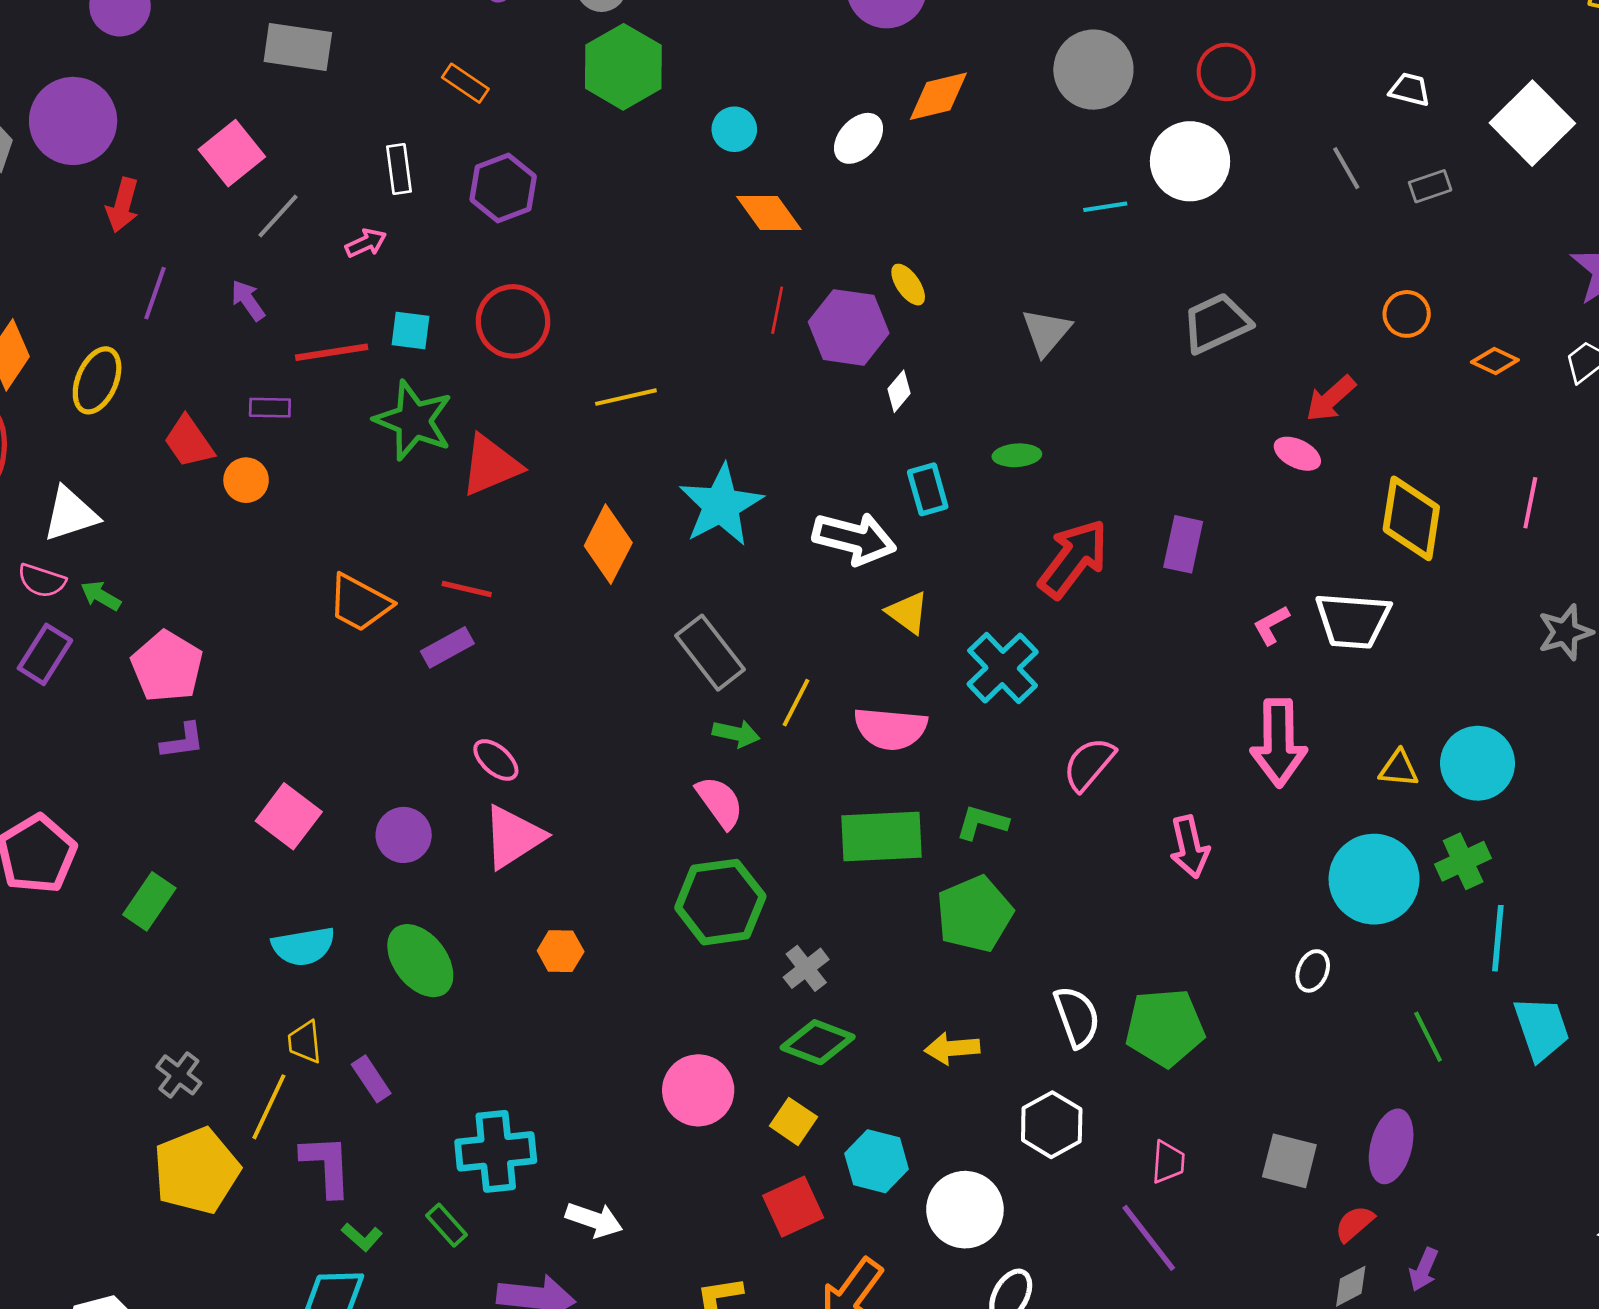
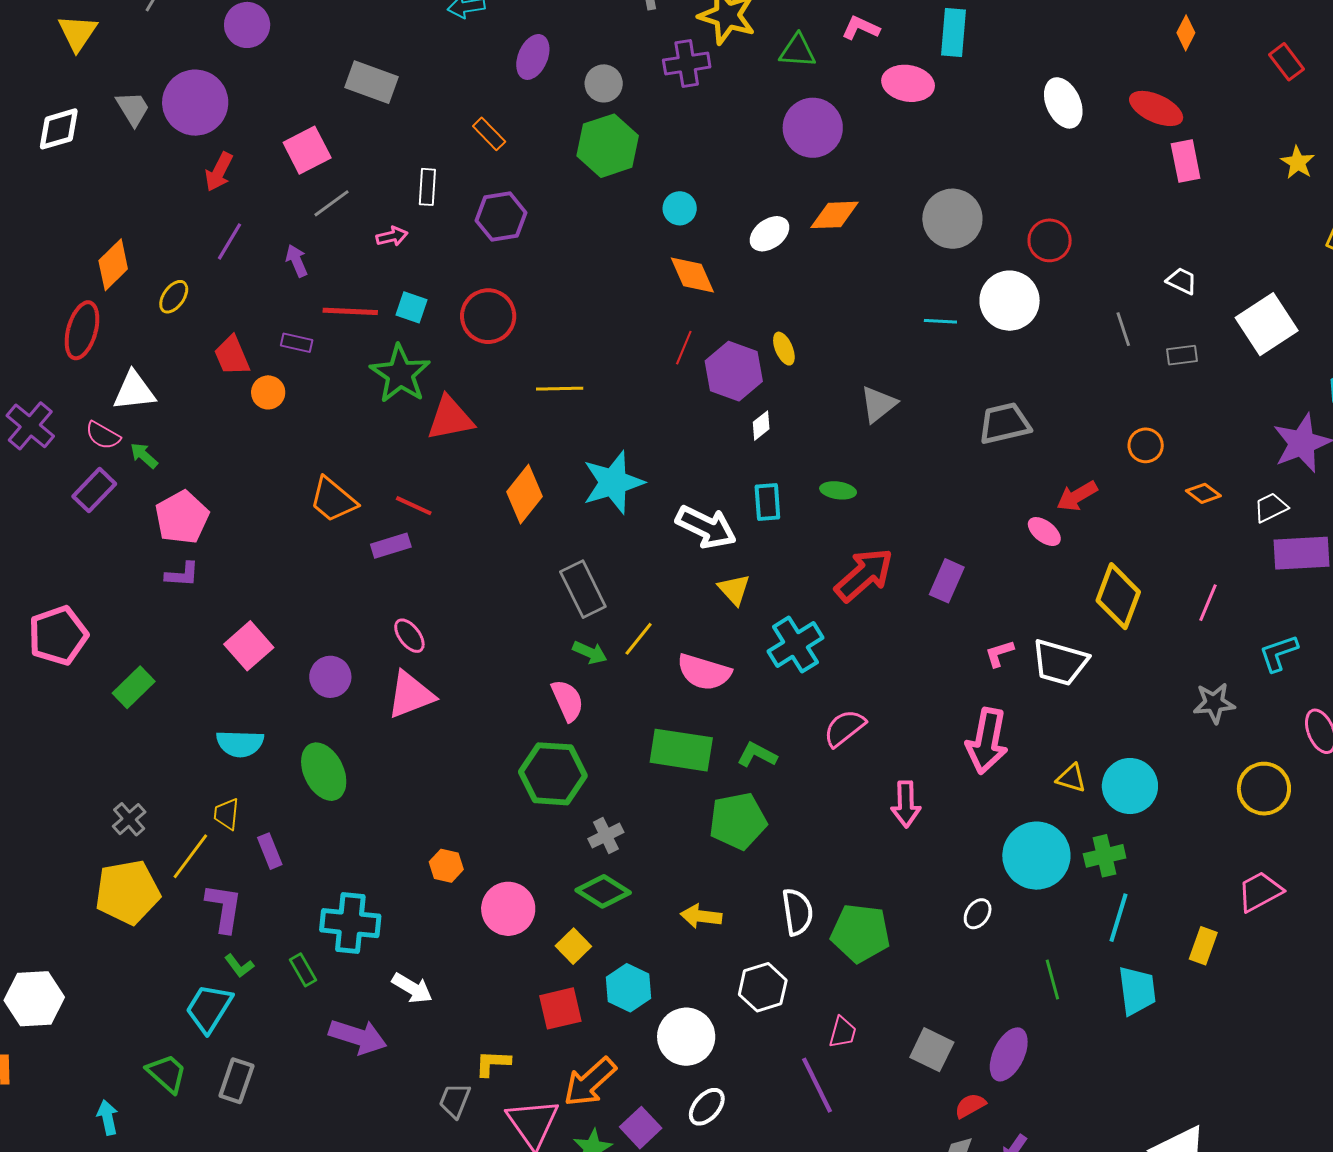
yellow ellipse: (97, 380) -> (174, 297), size x0.7
orange hexagon: (561, 951) -> (446, 866), moved

